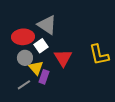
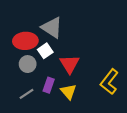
yellow L-shape: (99, 55) -> (109, 82), moved, turned 50
yellow triangle: (36, 68) -> (68, 92), moved

